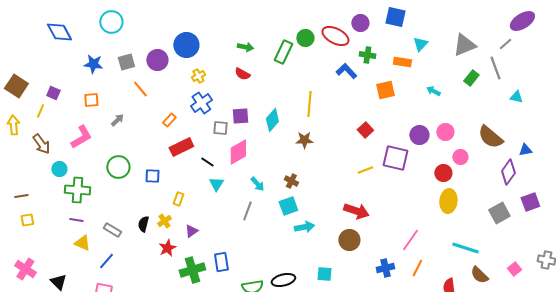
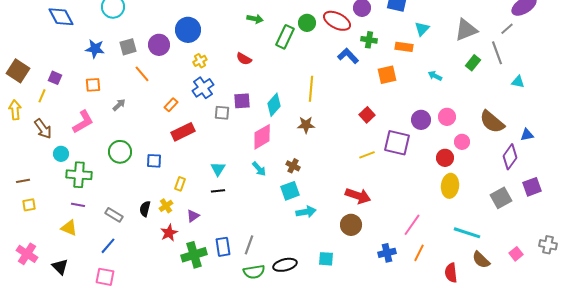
green arrow: (245, 47) -> (255, 19), moved
pink diamond: (238, 152) -> (262, 137), moved
black line: (207, 162) -> (218, 191), moved, turned -40
gray line: (247, 211) -> (249, 245), moved
yellow triangle: (82, 243) -> (69, 228), moved

